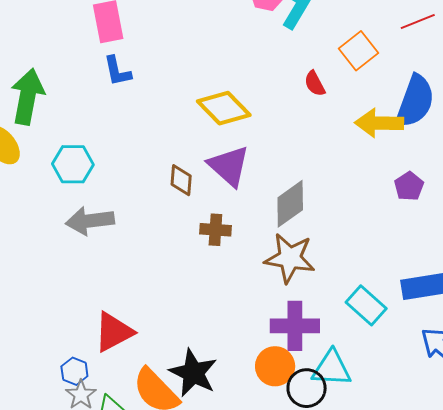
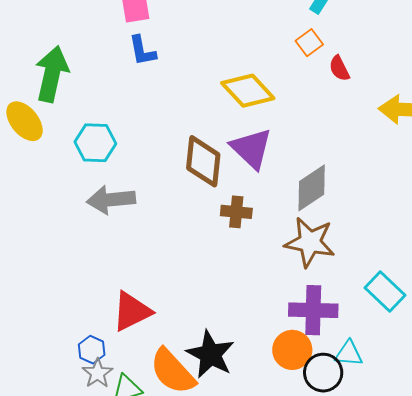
orange square: (359, 51) -> (309, 43), moved, size x0.7
brown diamond: (181, 180) -> (203, 161), size x1.6
cyan triangle: (332, 368) -> (349, 354), size x0.7

